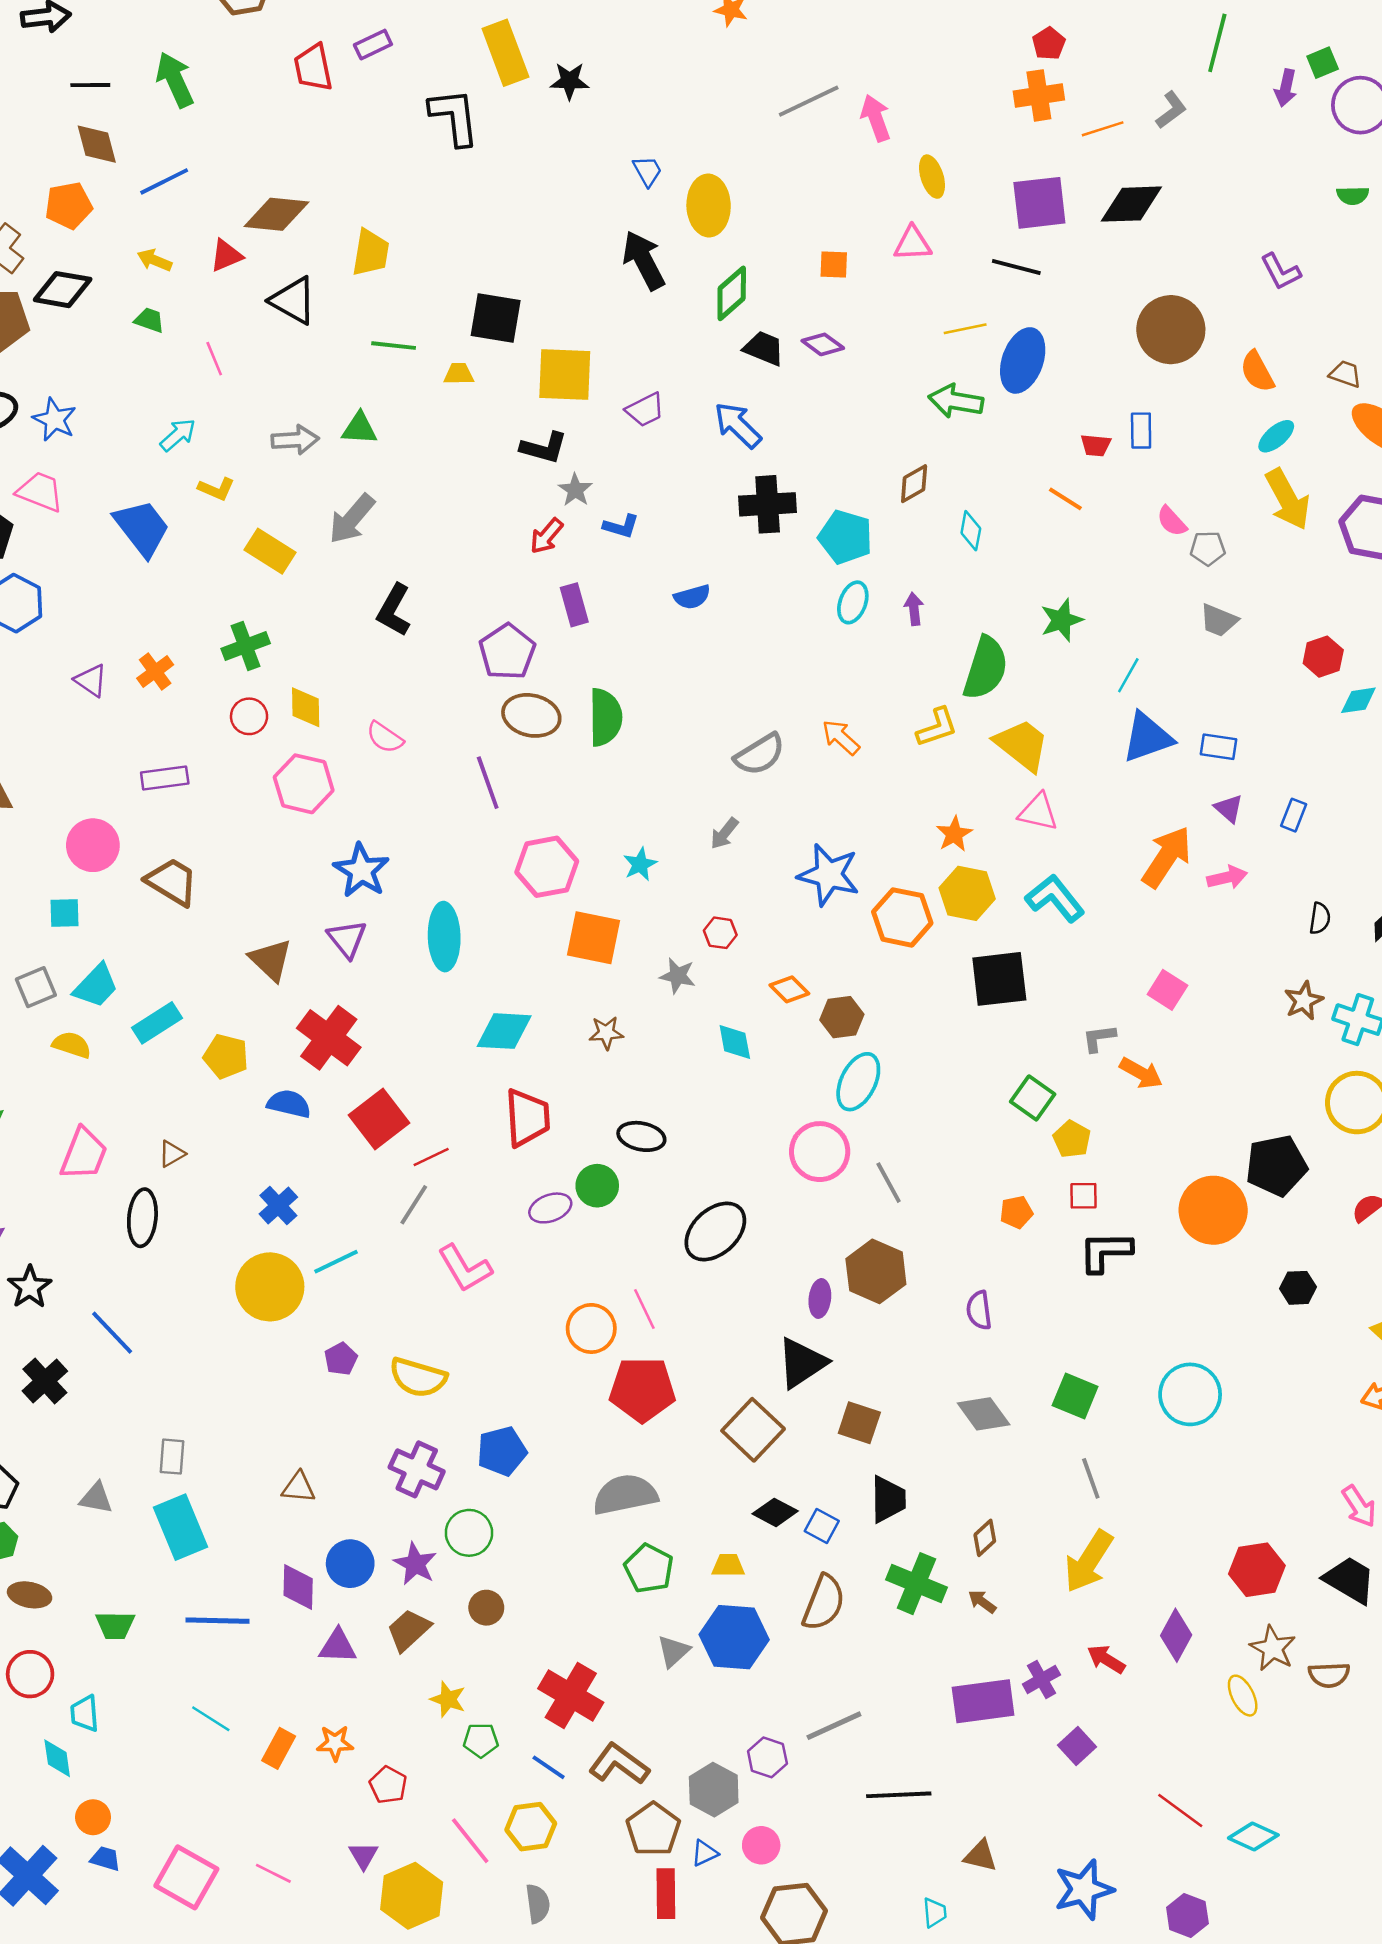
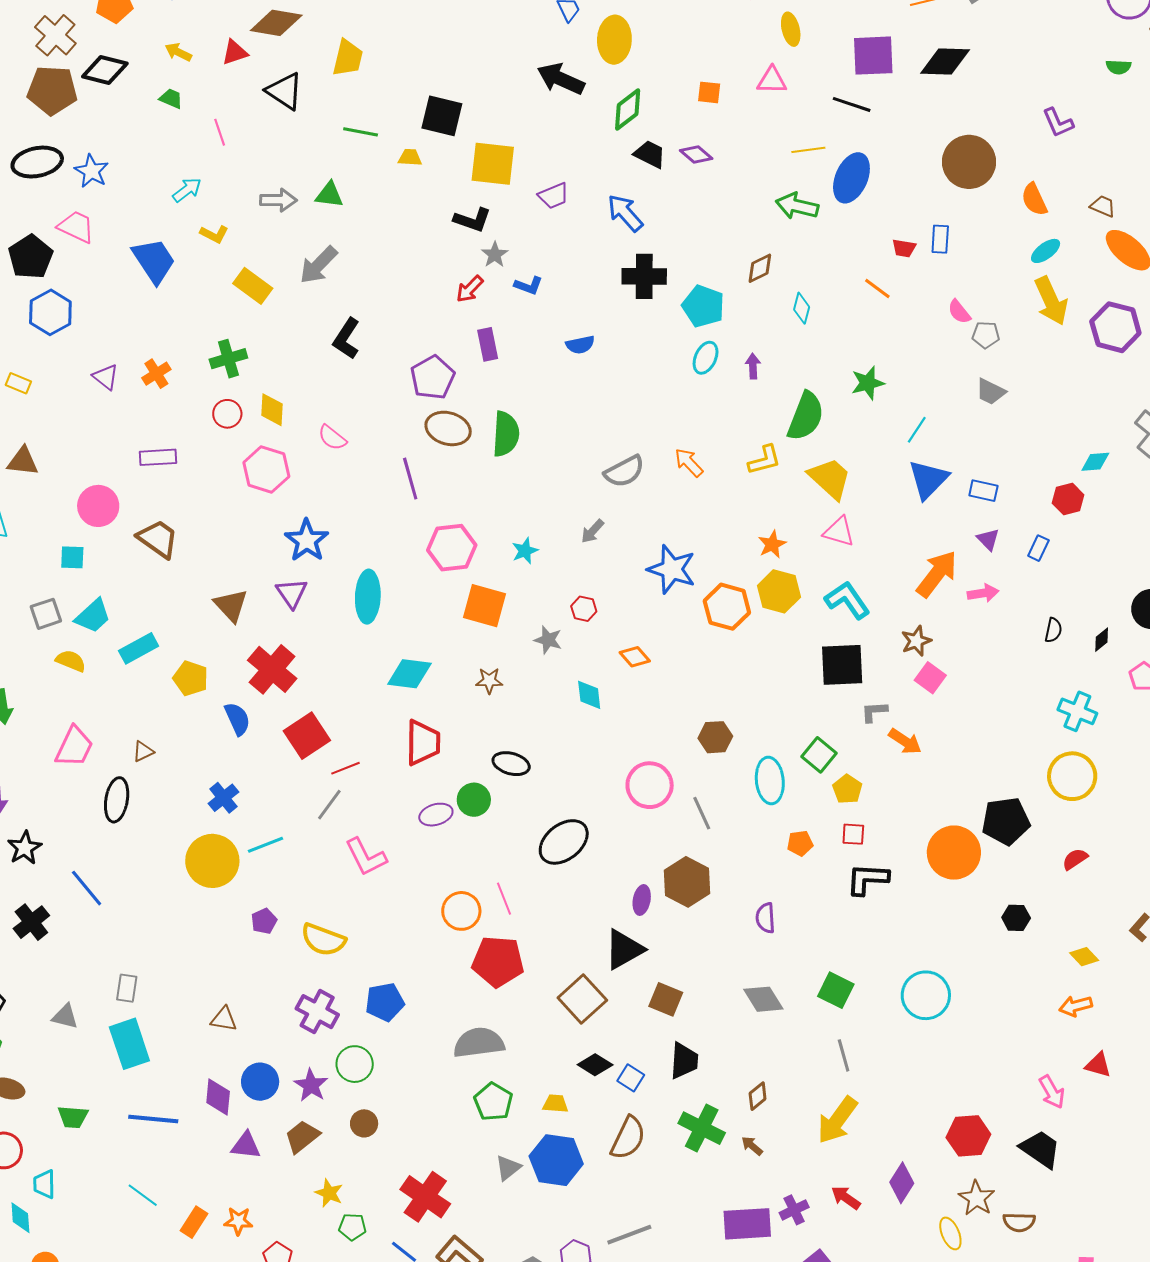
black arrow: (644, 260) -> (561, 79), turned -42
red hexagon: (1323, 657) -> (1068, 499), moved
blue triangle: (1147, 737) -> (928, 479), turned -30
black square: (999, 979) -> (842, 665), moved
brown star: (1304, 1001) -> (916, 641), moved
brown hexagon: (842, 1017) -> (715, 737), moved
cyan ellipse: (858, 1082) -> (770, 781), moved, turned -36
blue semicircle: (289, 1104) -> (237, 719), turned 48

